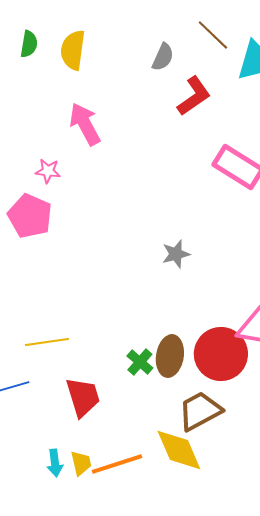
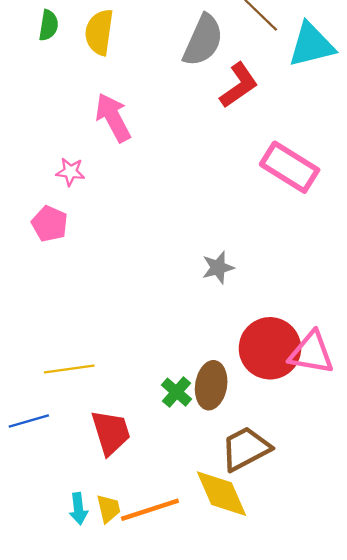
gray semicircle: (163, 57) -> (203, 40), size x1.6
pink pentagon: (30, 216) -> (50, 224), size x0.7
red circle: (221, 354) -> (270, 348), moved

